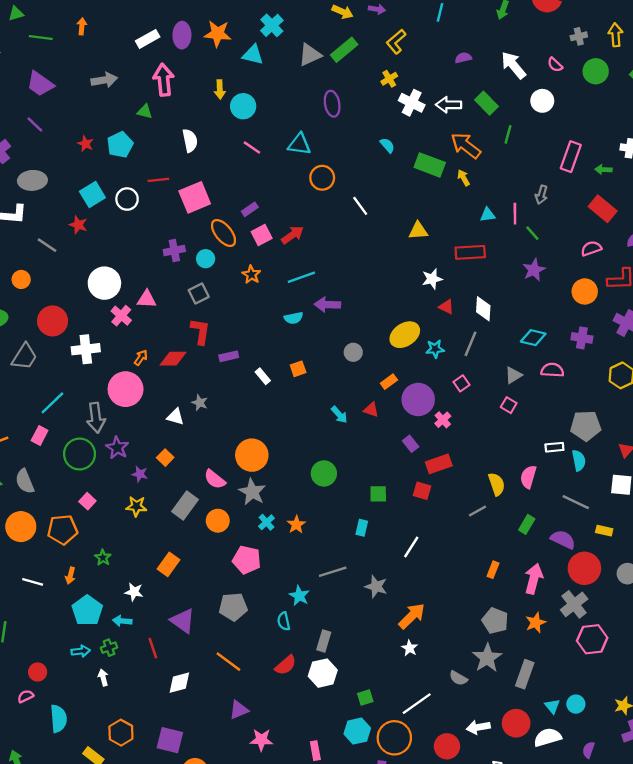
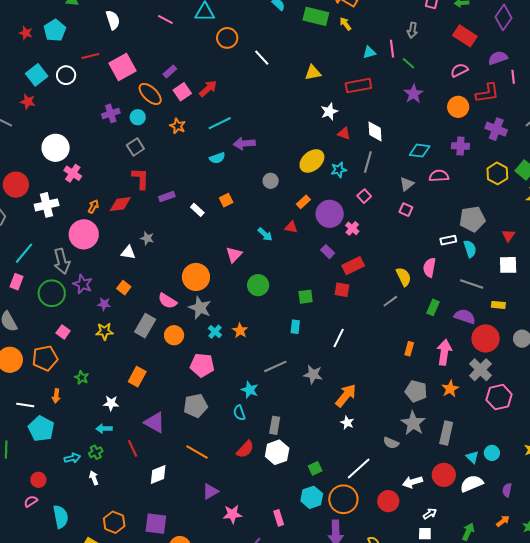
pink triangle: (147, 299) -> (234, 255), moved, turned -42
cyan pentagon: (87, 611) -> (41, 429), moved

